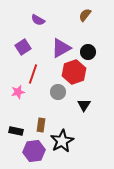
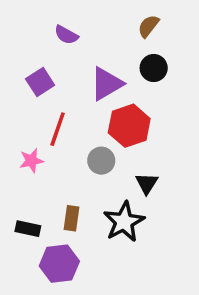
black circle: (88, 52) -> (154, 68), moved
black star: (62, 141) -> (124, 222), moved

